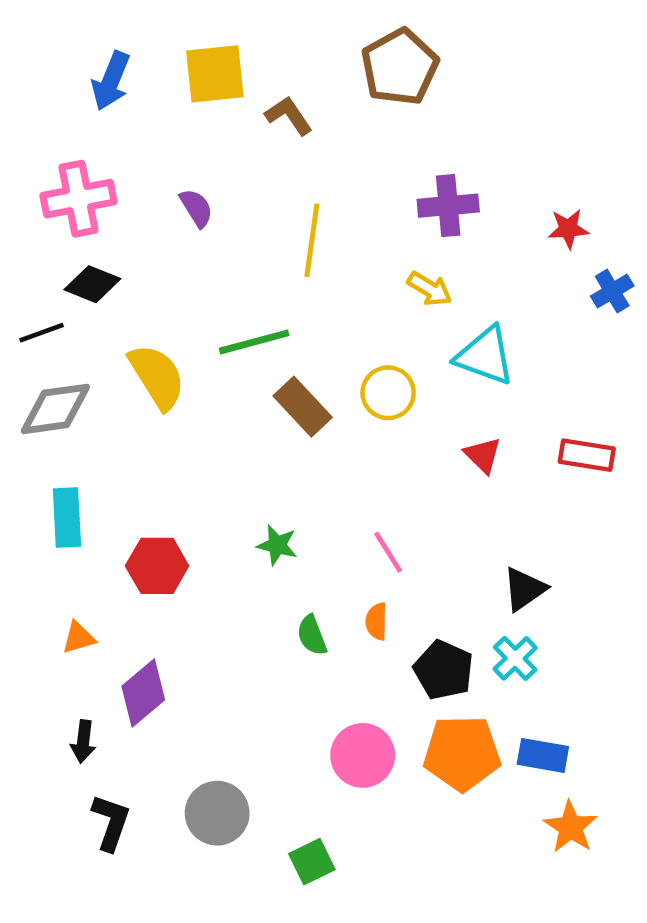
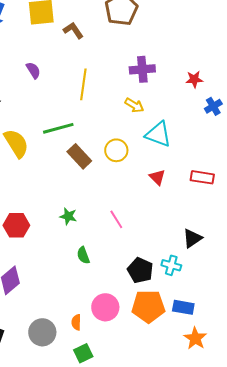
black triangle: (524, 589) -> (192, 238), moved
orange semicircle: (377, 621) -> (76, 322), moved
cyan cross: (515, 658) -> (171, 265), turned -30

